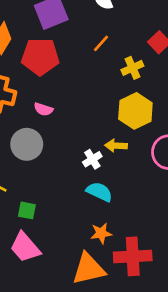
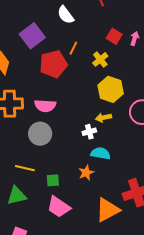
red pentagon: (40, 57) -> (53, 64), moved
pink semicircle: (43, 109) -> (45, 106), size x1.5
white cross: (92, 159) -> (89, 132), turned 32
orange star: (101, 233) -> (86, 173), moved

